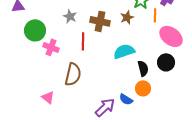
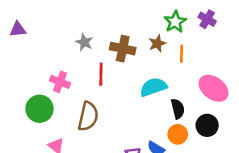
orange line: (155, 15) -> (182, 54), moved
green circle: (35, 30) -> (40, 109), moved
pink ellipse: (171, 36) -> (214, 88), moved
black circle: (166, 62) -> (207, 125), moved

